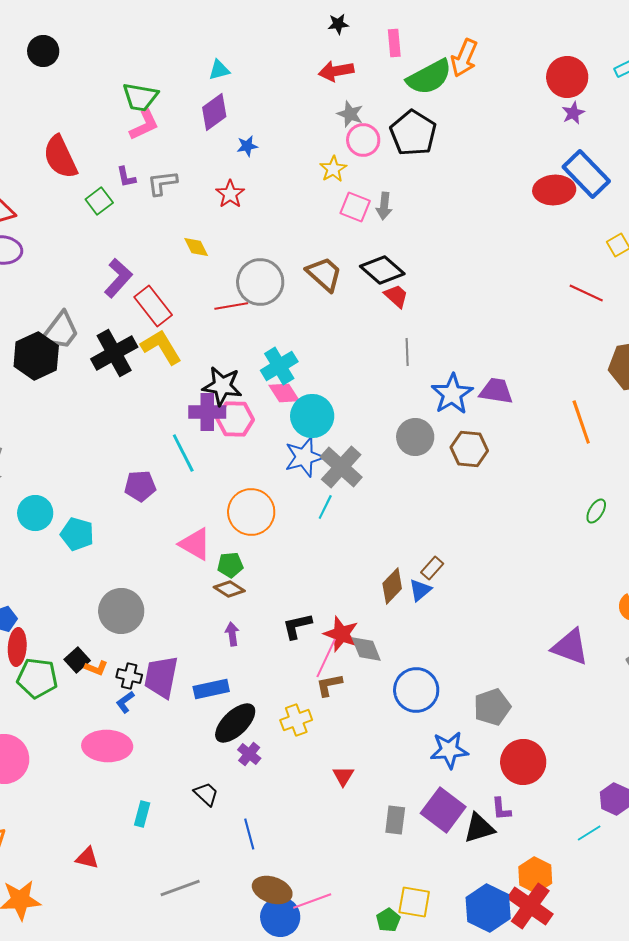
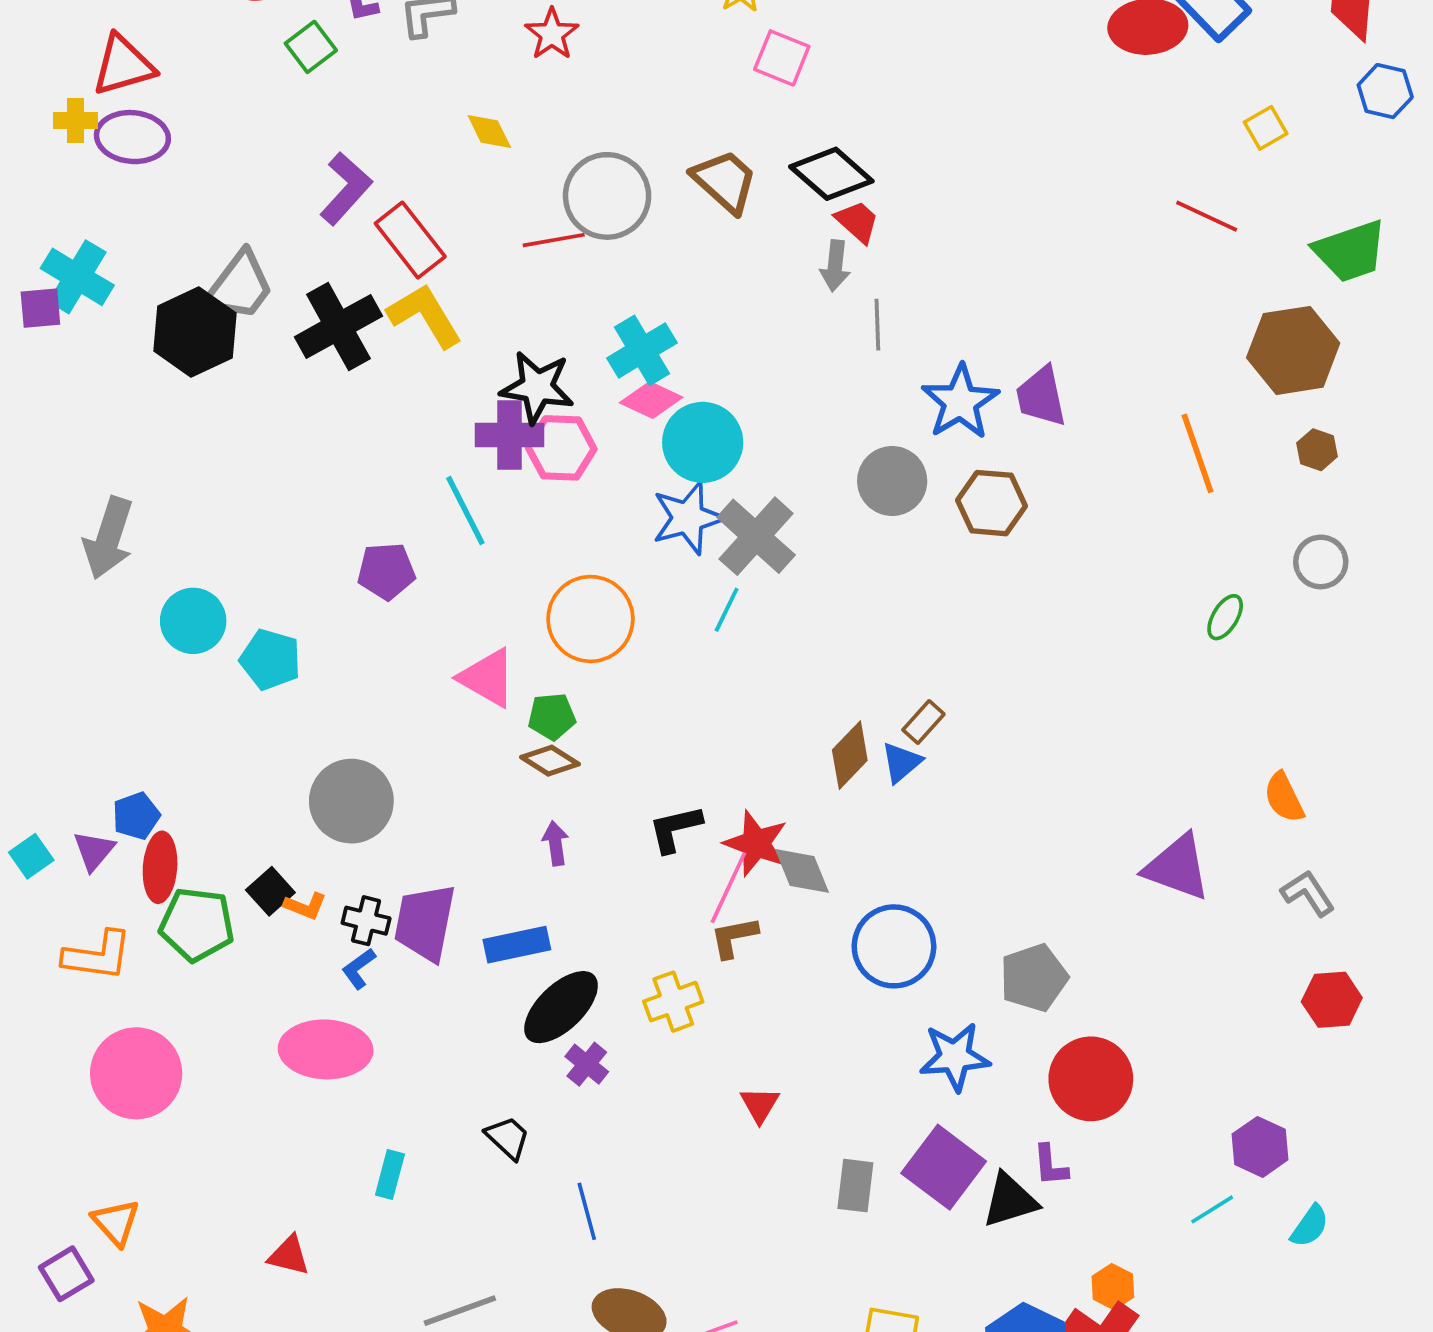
gray arrow: (384, 206) -> (835, 266), moved
purple trapezoid: (496, 391) -> (1041, 396), turned -111
pink diamond: (284, 393) -> (651, 400), turned -32
orange hexagon: (535, 875) -> (1113, 1287), size x0.7

